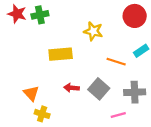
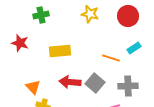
red star: (17, 14) -> (20, 43), moved
yellow star: (93, 31) -> (90, 14), moved
red arrow: (71, 88) -> (70, 82), size x1.5

